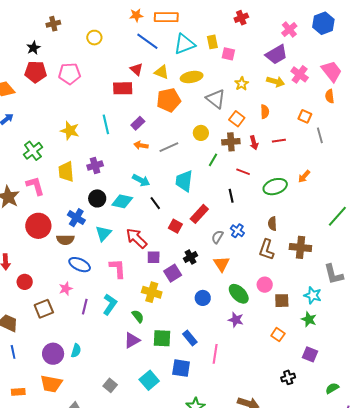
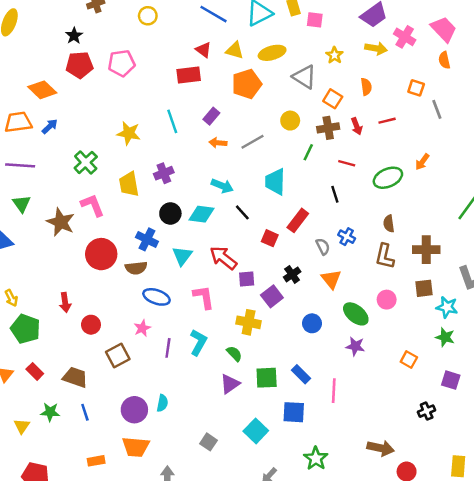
gray semicircle: (217, 237) -> (323, 246), turned 128
brown square: (282, 301) -> (424, 288), moved

